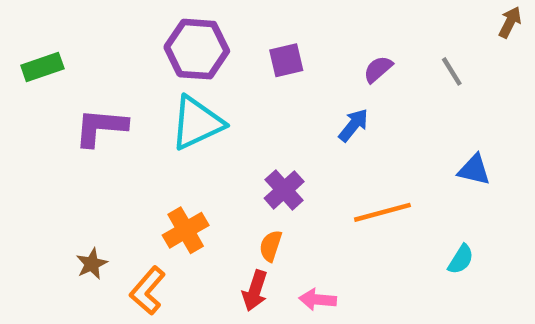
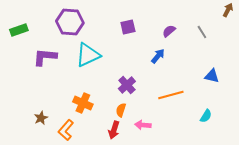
purple hexagon: (197, 49) -> (70, 22), moved
orange cross: (186, 230) -> (83, 103), turned -36
pink arrow: (318, 300) -> (143, 125), moved

